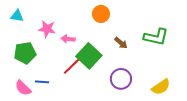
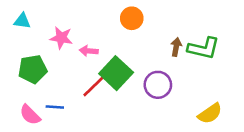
brown arrow: (121, 43) -> (176, 47), moved, turned -120
purple circle: (121, 79) -> (158, 85), moved

